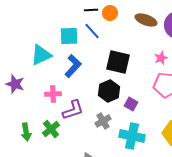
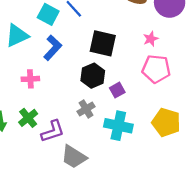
cyan square: (69, 36) -> (48, 14), turned 30
purple square: (131, 104) -> (117, 90), turned 32
purple L-shape: (73, 110) -> (53, 131), moved

